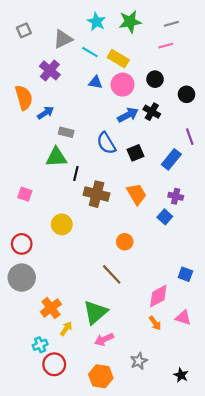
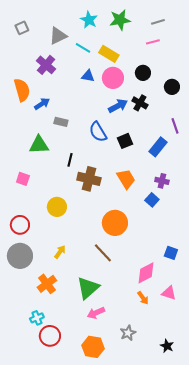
green triangle: (56, 157) -> (39, 145), moved
orange circle: (125, 242) -> (115, 223), size x1.6
yellow arrow: (66, 329) -> (60, 252), moved

